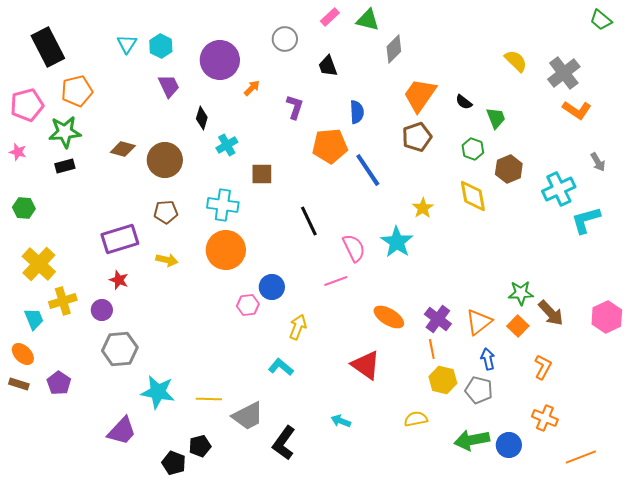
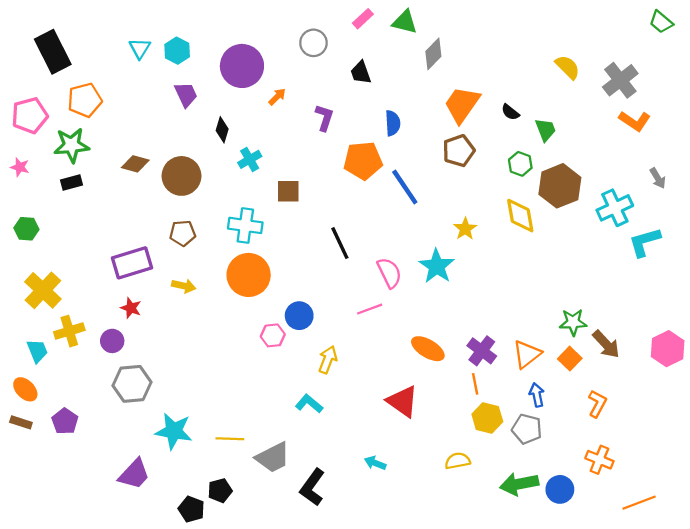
brown hexagon: (509, 169) -> (560, 186), size x1.4

